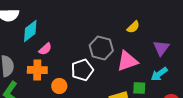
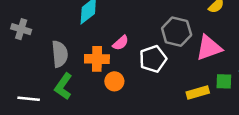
pink semicircle: (45, 49) -> (121, 43), moved
orange circle: (59, 86) -> (114, 81), moved

